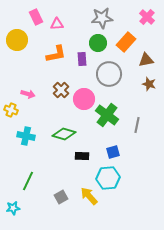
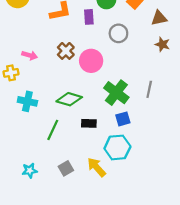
gray circle: (109, 74) -> (118, 33), size x0.7
yellow cross: (11, 110) -> (11, 73), turned -32
green cross: (107, 115) -> (116, 93), moved
green line: (28, 181) -> (53, 130), moved
cyan star: (13, 208) -> (30, 170), moved

